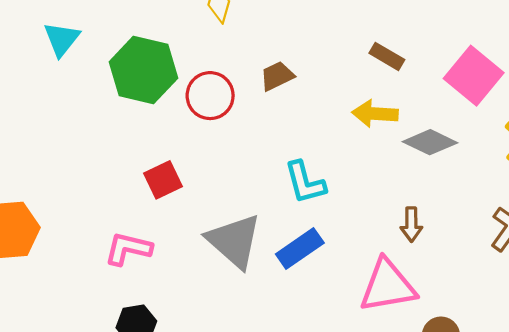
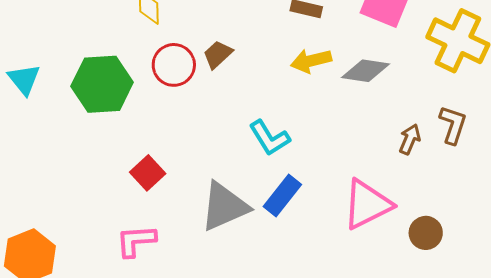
red circle: (210, 96) -> (174, 65), moved
brown arrow: (411, 225) -> (410, 139), moved, turned -140
gray triangle: (234, 241) -> (224, 206), turned -48

